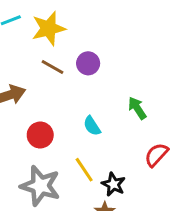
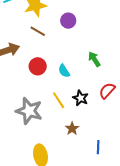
purple circle: (88, 63) -> (68, 21), moved
red circle: (40, 135) -> (38, 66), moved
black star: (113, 184) -> (80, 98), moved

